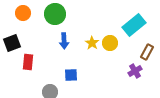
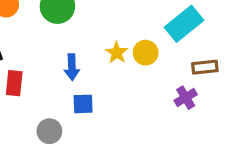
blue arrow: (64, 41) -> (72, 67), moved
brown rectangle: (147, 52) -> (205, 67), turned 56

